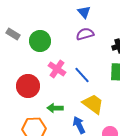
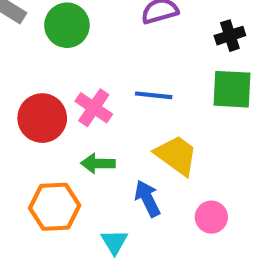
pink cross: (57, 69) -> (94, 108), moved
blue line: (82, 75) -> (154, 95), turned -42

